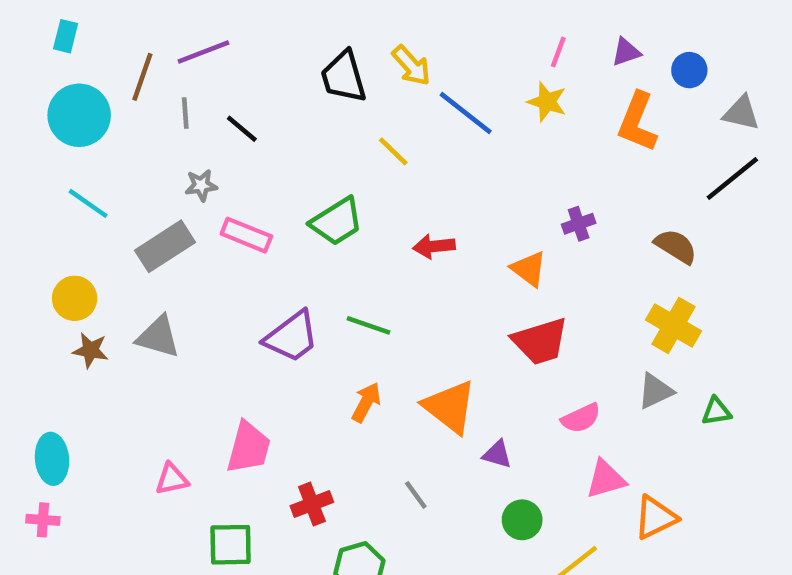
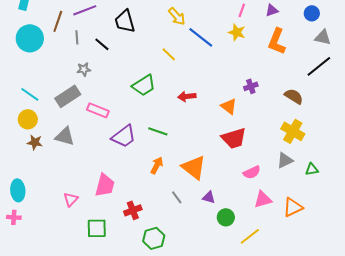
blue circle: (689, 70) -> (312, 13), moved
black trapezoid: (344, 77) -> (125, 21), moved
cyan line: (88, 203) -> (30, 94), moved
pink rectangle: (246, 235) -> (98, 110), moved
purple triangle: (497, 454) -> (209, 197), moved
pink triangle: (172, 479) -> (71, 199), turned -35
gray line: (416, 495) -> (177, 197), moved
orange triangle: (655, 518) -> (293, 207), moved

